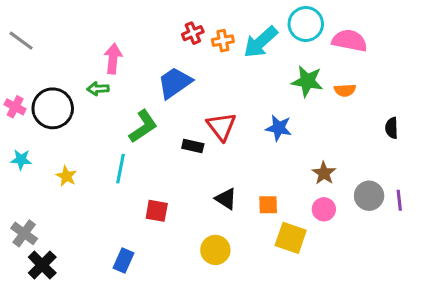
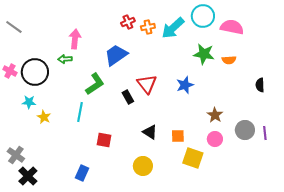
blue star: (279, 128) -> (185, 85), turned -30
black rectangle: (193, 146) -> (128, 97), turned 48
cyan star: (21, 160) -> (29, 102), moved

